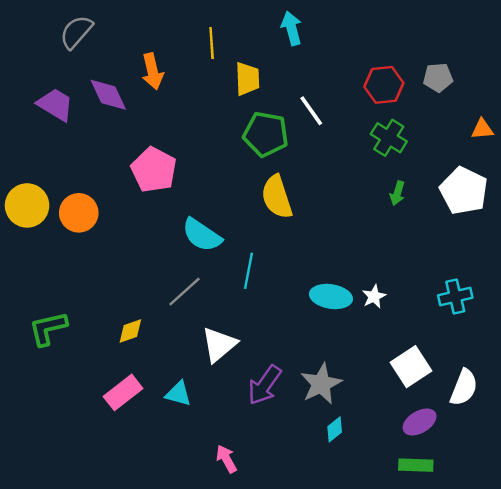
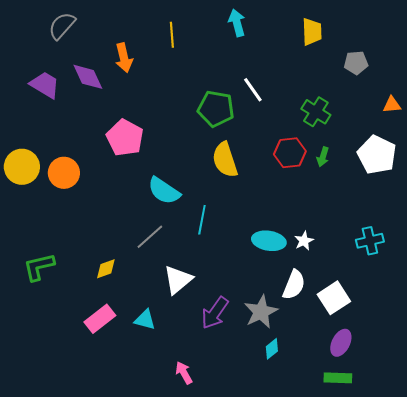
yellow trapezoid: (247, 79) -> (312, 32), moved
red hexagon: (384, 85) -> (290, 153), moved
white semicircle: (464, 388) -> (294, 285), moved
purple ellipse: (420, 422) -> (341, 343), turned -32

